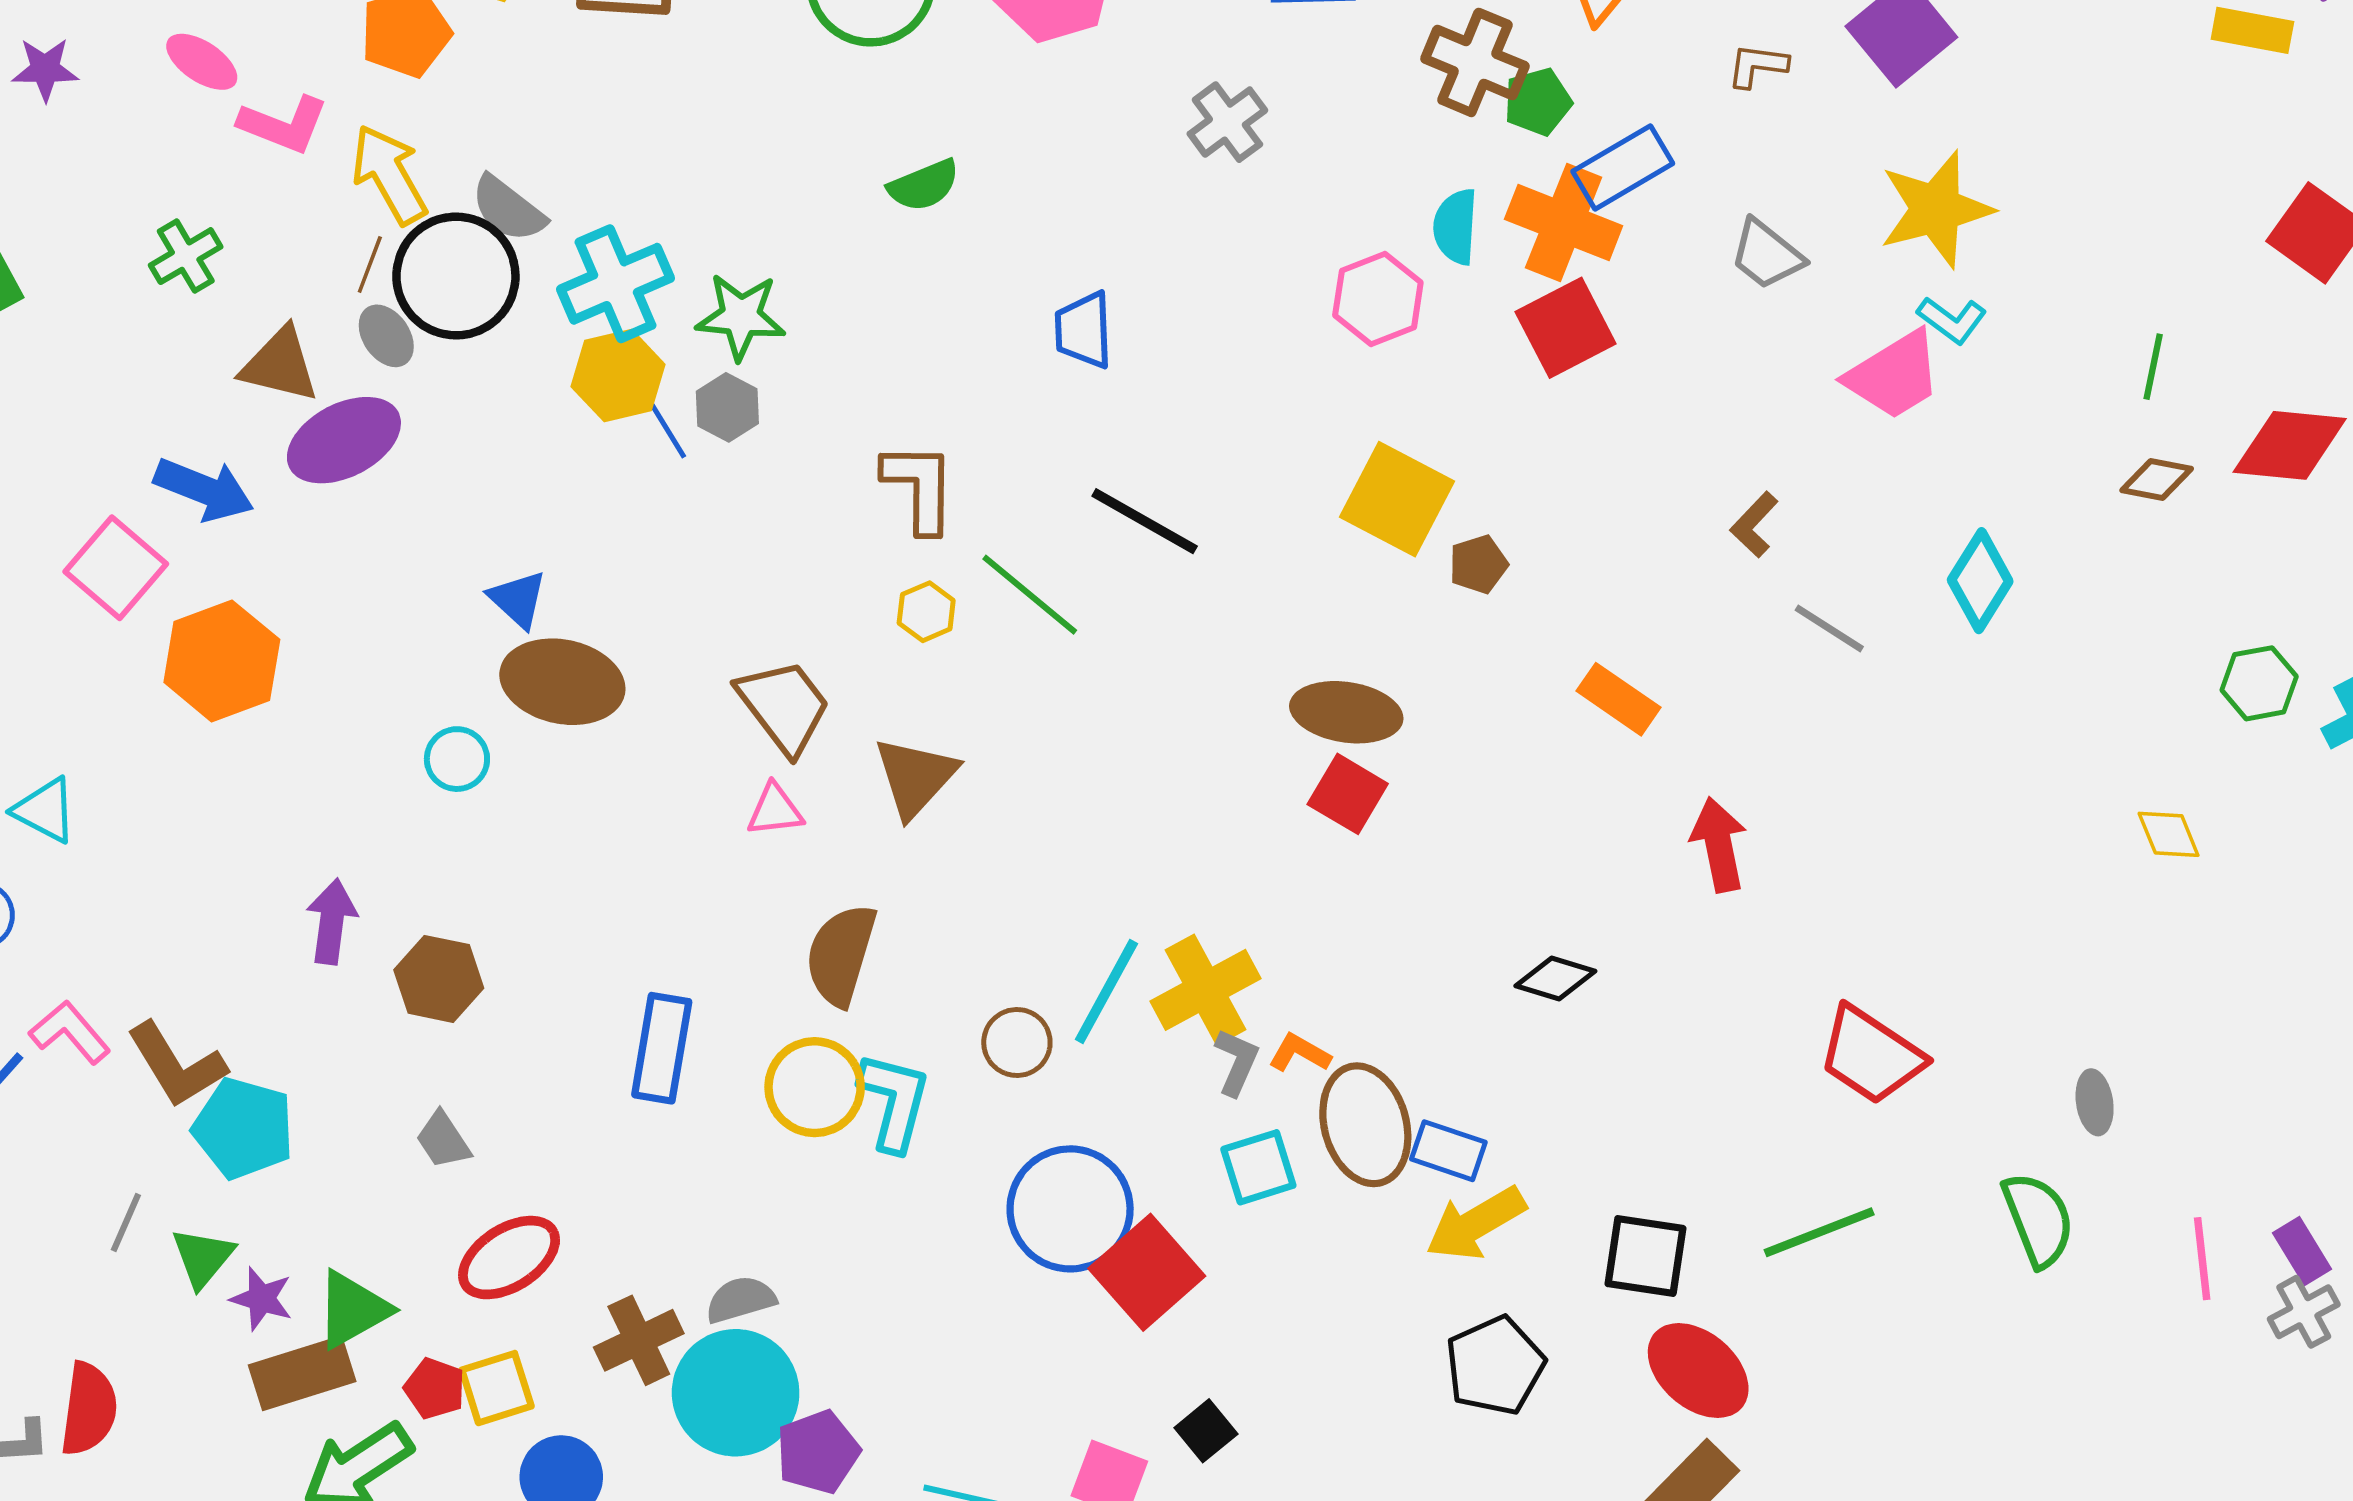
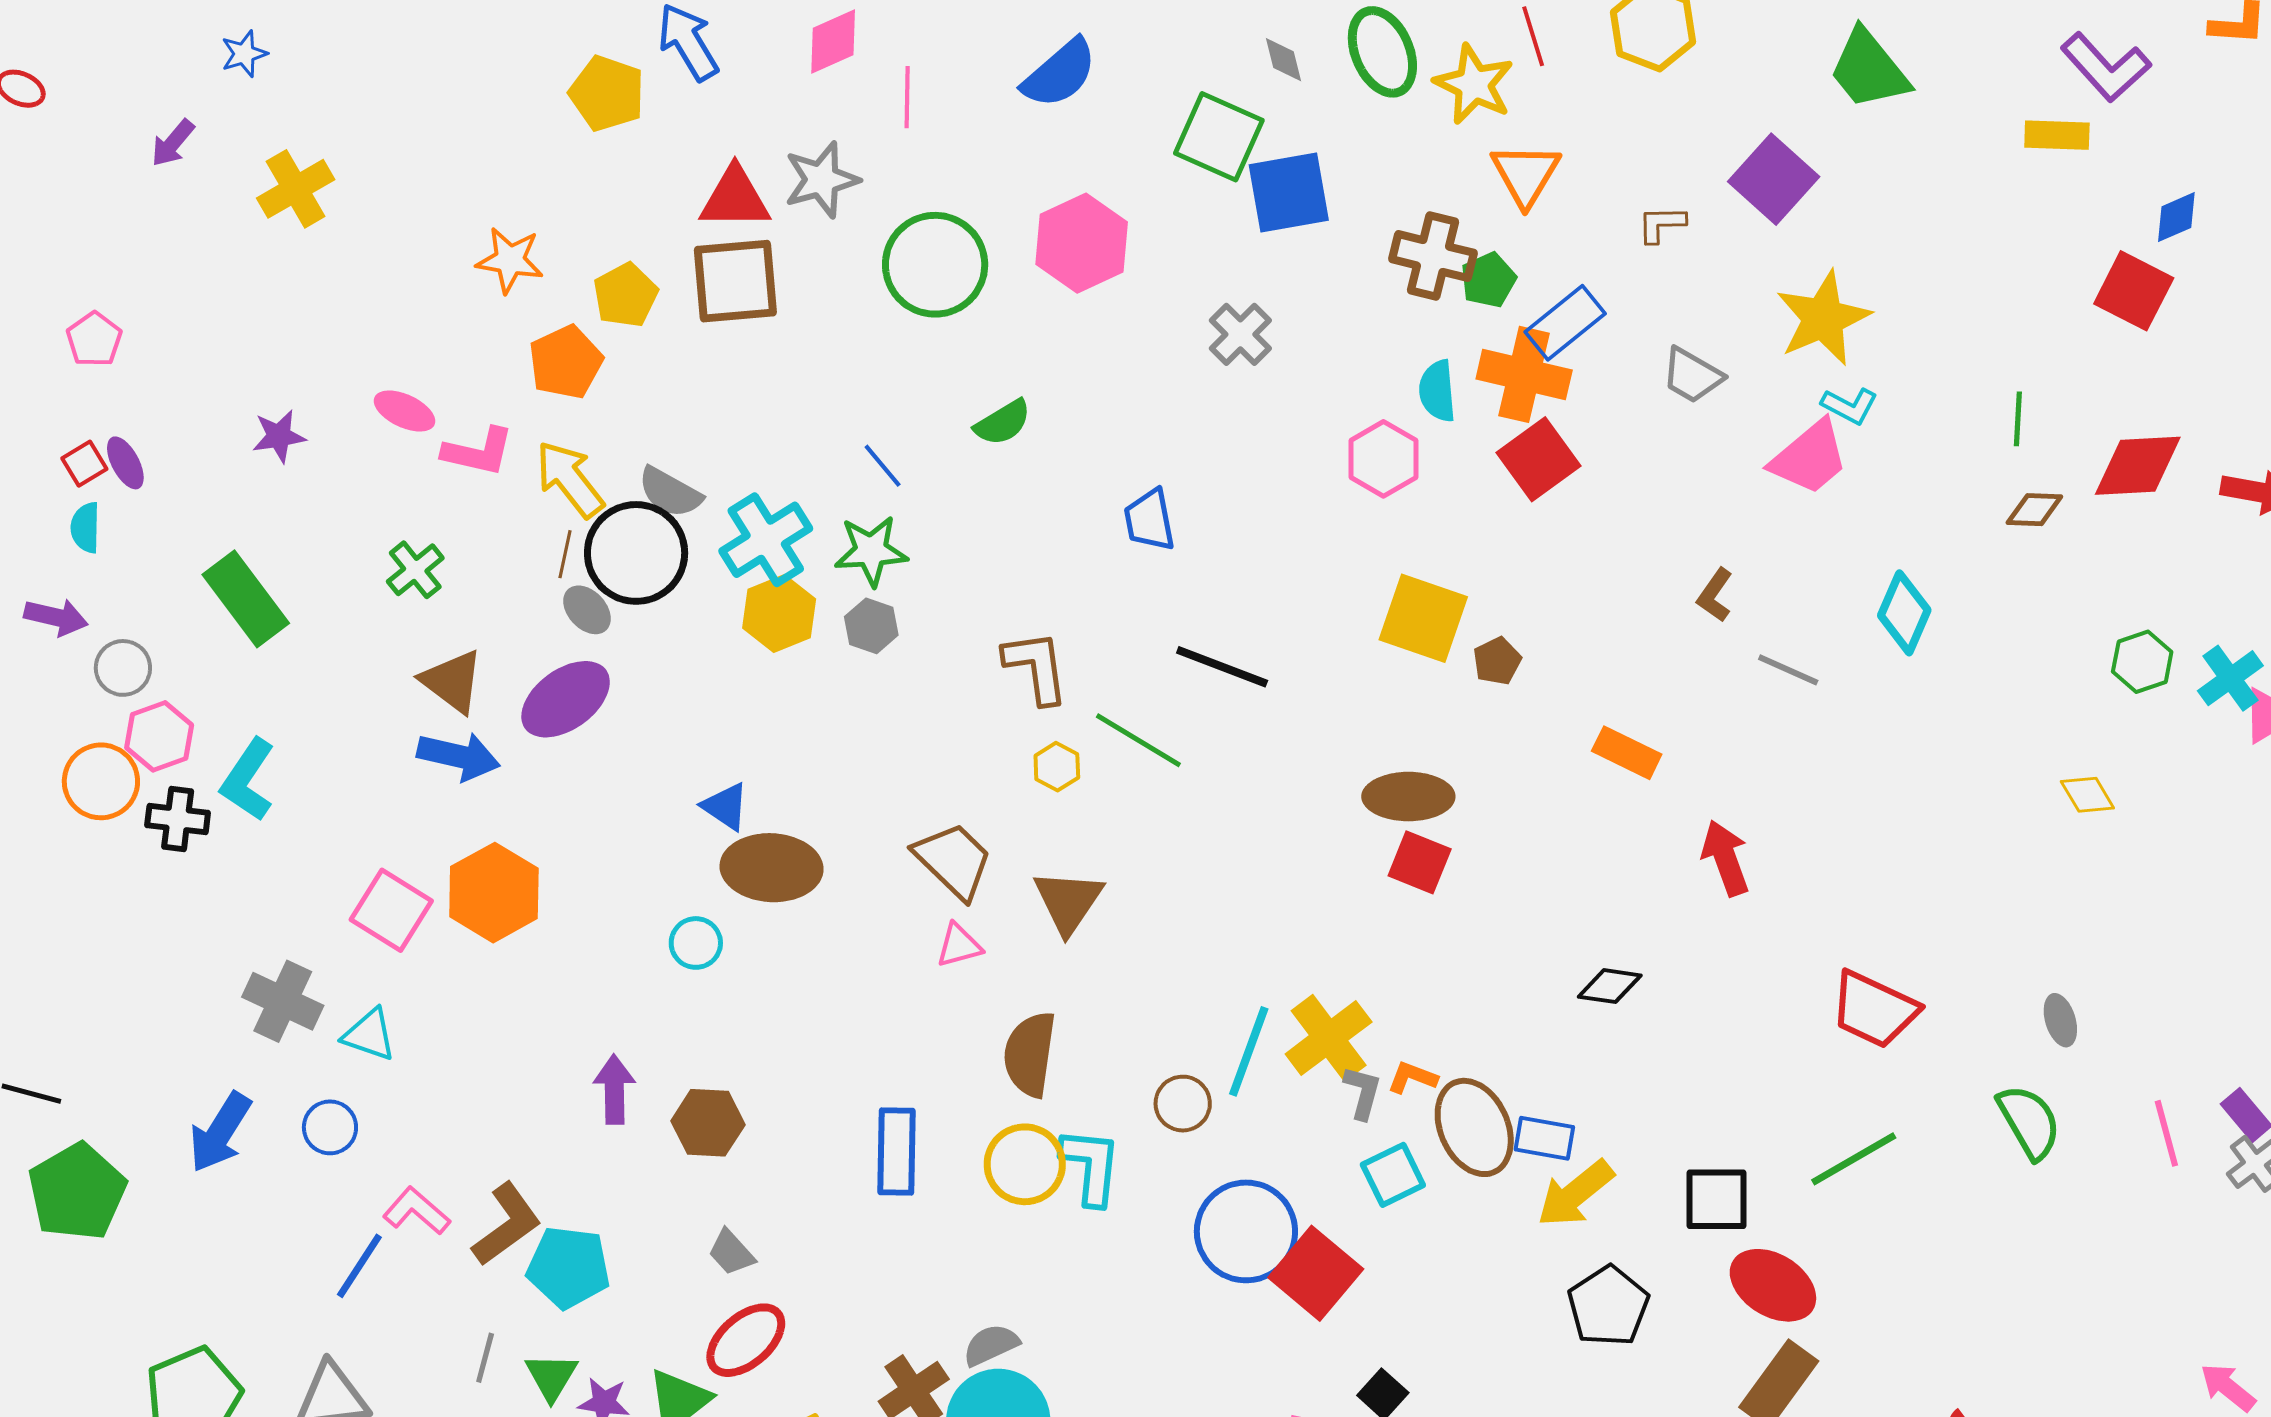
brown triangle: (280, 365) -> (452, 681), moved, turned 32
blue line: (668, 430) -> (883, 466), moved
pink square: (116, 568) -> (391, 910), moved
brown L-shape: (177, 1065) -> (507, 1224), turned -86
red ellipse: (509, 1258) -> (746, 1340), moved

